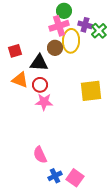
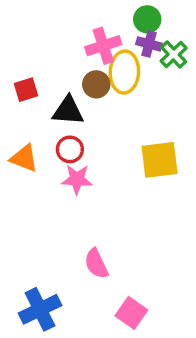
green circle: (64, 11) -> (147, 19), moved
orange triangle: (20, 80) -> (24, 158), moved
pink semicircle: (40, 155) -> (96, 264), moved
blue cross: (55, 176) -> (40, 309), moved, size x1.6

